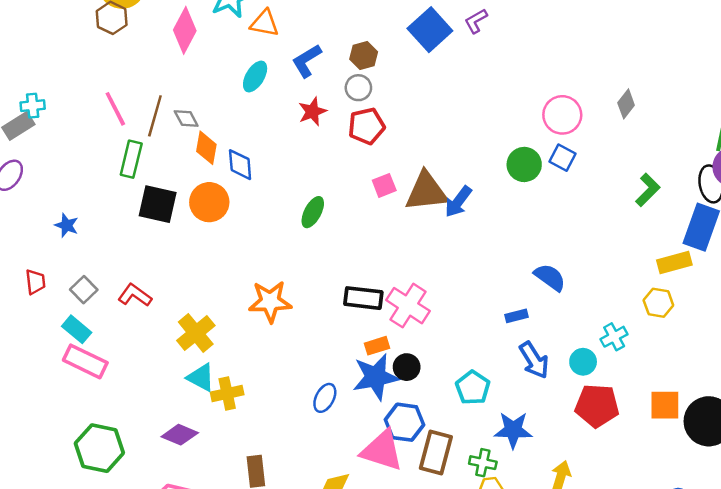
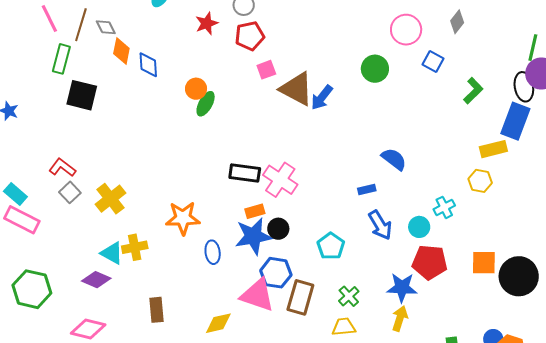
blue square: (562, 158) -> (433, 61), moved
pink square: (384, 185) -> (266, 70), moved
brown triangle: (426, 191) -> (297, 89), turned 33
orange circle: (209, 202) -> (196, 89), moved, size x0.7
gray square: (84, 290) -> (70, 192), moved
orange star: (270, 302) -> (183, 218), moved
cyan triangle: (201, 377) -> (112, 253), moved
blue ellipse: (325, 398) -> (213, 252), turned -35
blue star: (513, 430) -> (402, 288), moved
green cross: (483, 463) -> (349, 296), moved, turned 35

